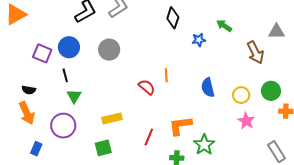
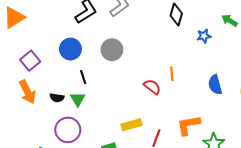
purple square: (42, 53) -> (30, 61), moved, turned 30
black line: (65, 75) -> (83, 77), moved
black semicircle: (29, 90) -> (57, 98), moved
orange arrow: (27, 113) -> (27, 92), moved
yellow rectangle: (112, 118) -> (132, 125), moved

